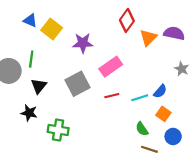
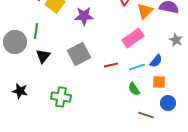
pink rectangle: (111, 67) -> (133, 38), moved
black star: (29, 113) -> (20, 91), moved
orange square: (163, 114) -> (159, 82), turned -32
green semicircle: (142, 129) -> (134, 89), moved

